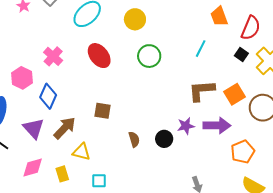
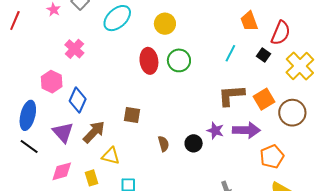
black square: (241, 55) -> (263, 55), moved
pink cross: (53, 56) -> (74, 49), moved
red ellipse: (99, 56) -> (149, 61), moved, turned 30
purple star: (186, 126) -> (215, 131), turned 30

